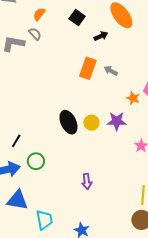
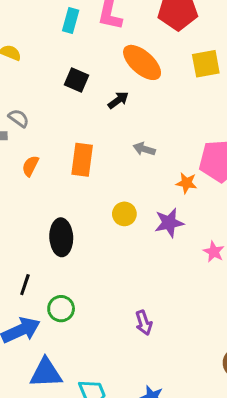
orange semicircle: (39, 14) -> (30, 166), moved
orange rectangle: (88, 68) -> (82, 160), moved
black ellipse: (68, 122) -> (61, 237), moved, turned 35
yellow circle: (91, 123) -> (124, 214), moved

